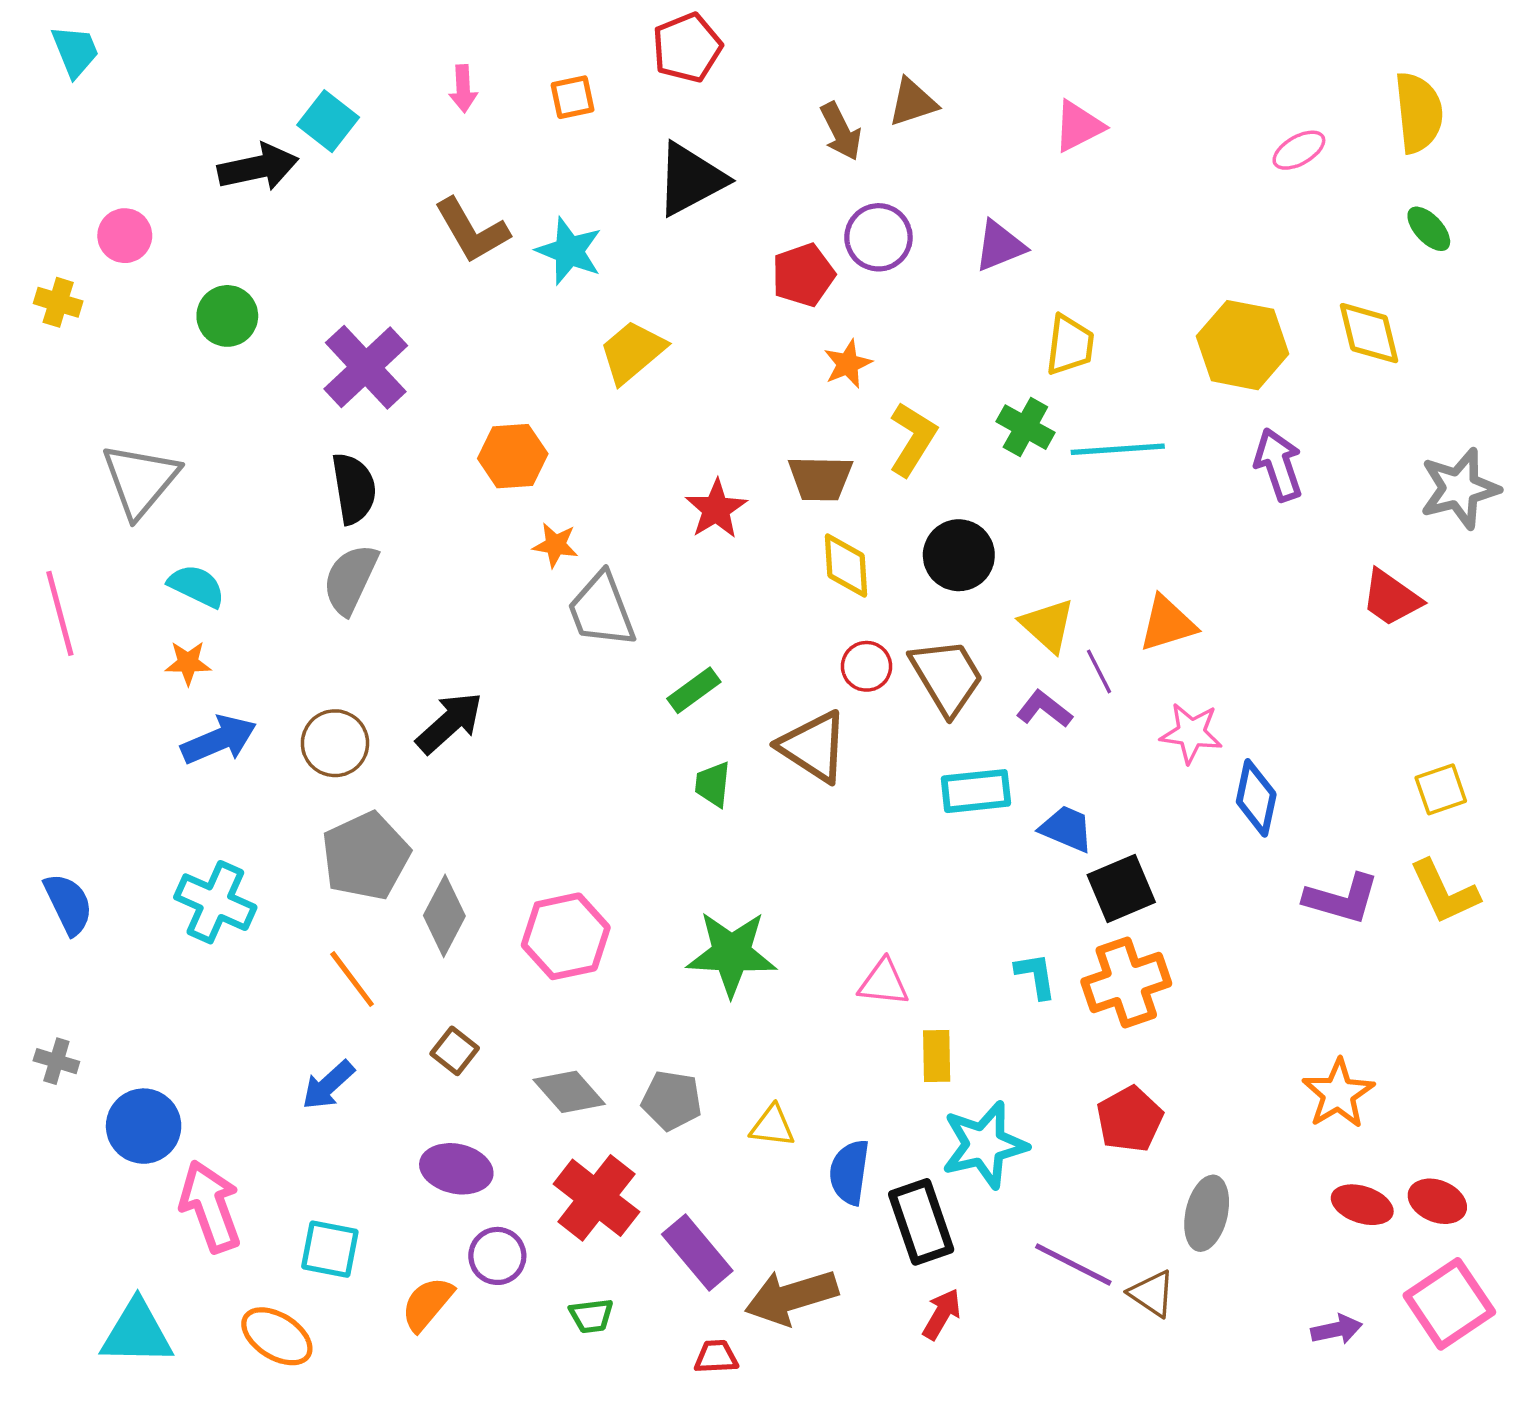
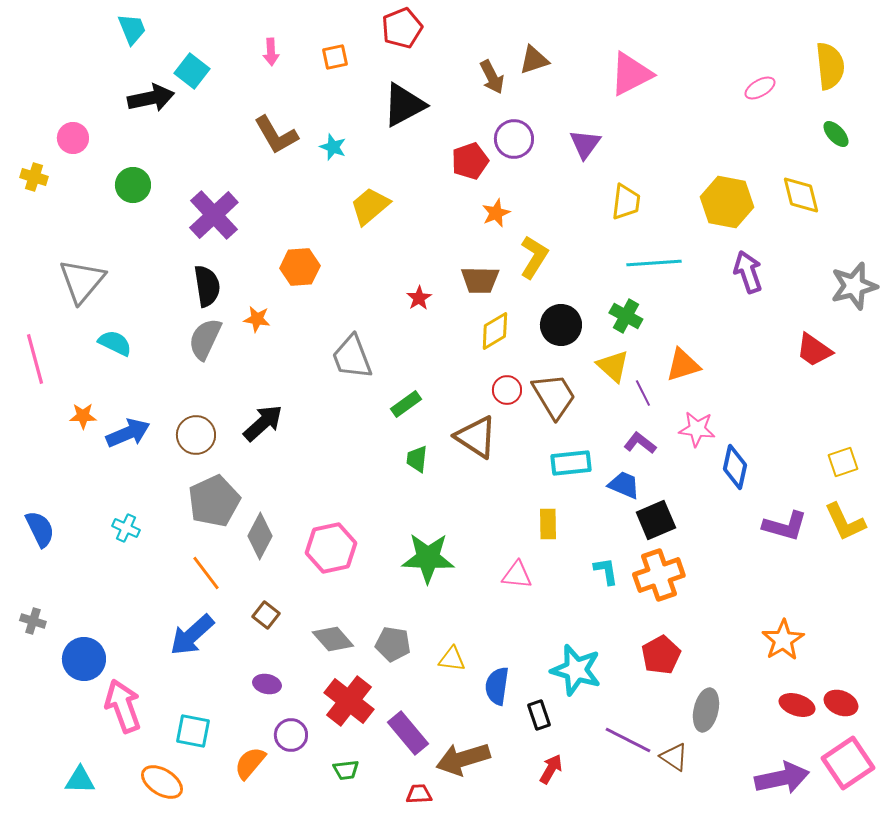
cyan trapezoid: (75, 51) -> (132, 29), moved
pink triangle: (1078, 126) -> (631, 74), size x1.4
purple triangle: (1000, 246) -> (585, 144), turned -32
cyan star: (569, 251) -> (333, 147), size x0.7
green cross: (1025, 427) -> (626, 316), moved
red star: (716, 509) -> (419, 298), size x0.7
orange star: (555, 545) -> (257, 319), moved
yellow diamond: (846, 565) -> (495, 331), turned 63
orange star: (188, 663) -> (83, 416), moved
purple L-shape: (1044, 709) -> (640, 443), moved
cyan cross: (215, 902) -> (126, 528), size x0.6
yellow rectangle: (937, 1056) -> (548, 524), moved
blue arrow: (328, 1085) -> (192, 635), size x1.4
cyan star: (984, 1145) -> (576, 670), turned 30
purple ellipse: (456, 1169) -> (267, 684), size x0.7
black rectangle: (921, 1222) -> (539, 715), size x0.6
purple arrow: (1337, 1329) -> (782, 778), size x1.8
cyan triangle: (137, 1333) -> (80, 780), size x0.7

